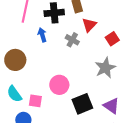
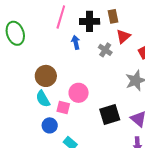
brown circle: (15, 60) -> (46, 76), moved
pink circle: (59, 85) -> (79, 93), moved

